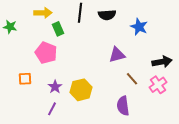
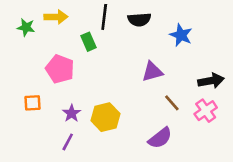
green star: (10, 27) -> (26, 27), moved
green rectangle: (58, 29) -> (89, 42), moved
purple semicircle: (123, 106) -> (160, 138), turned -120

